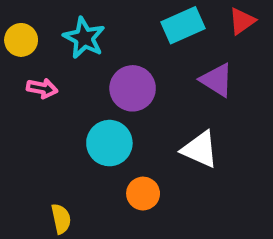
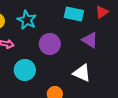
cyan rectangle: (183, 25) -> (74, 14), turned 36
cyan circle: (109, 143) -> (25, 70), moved

